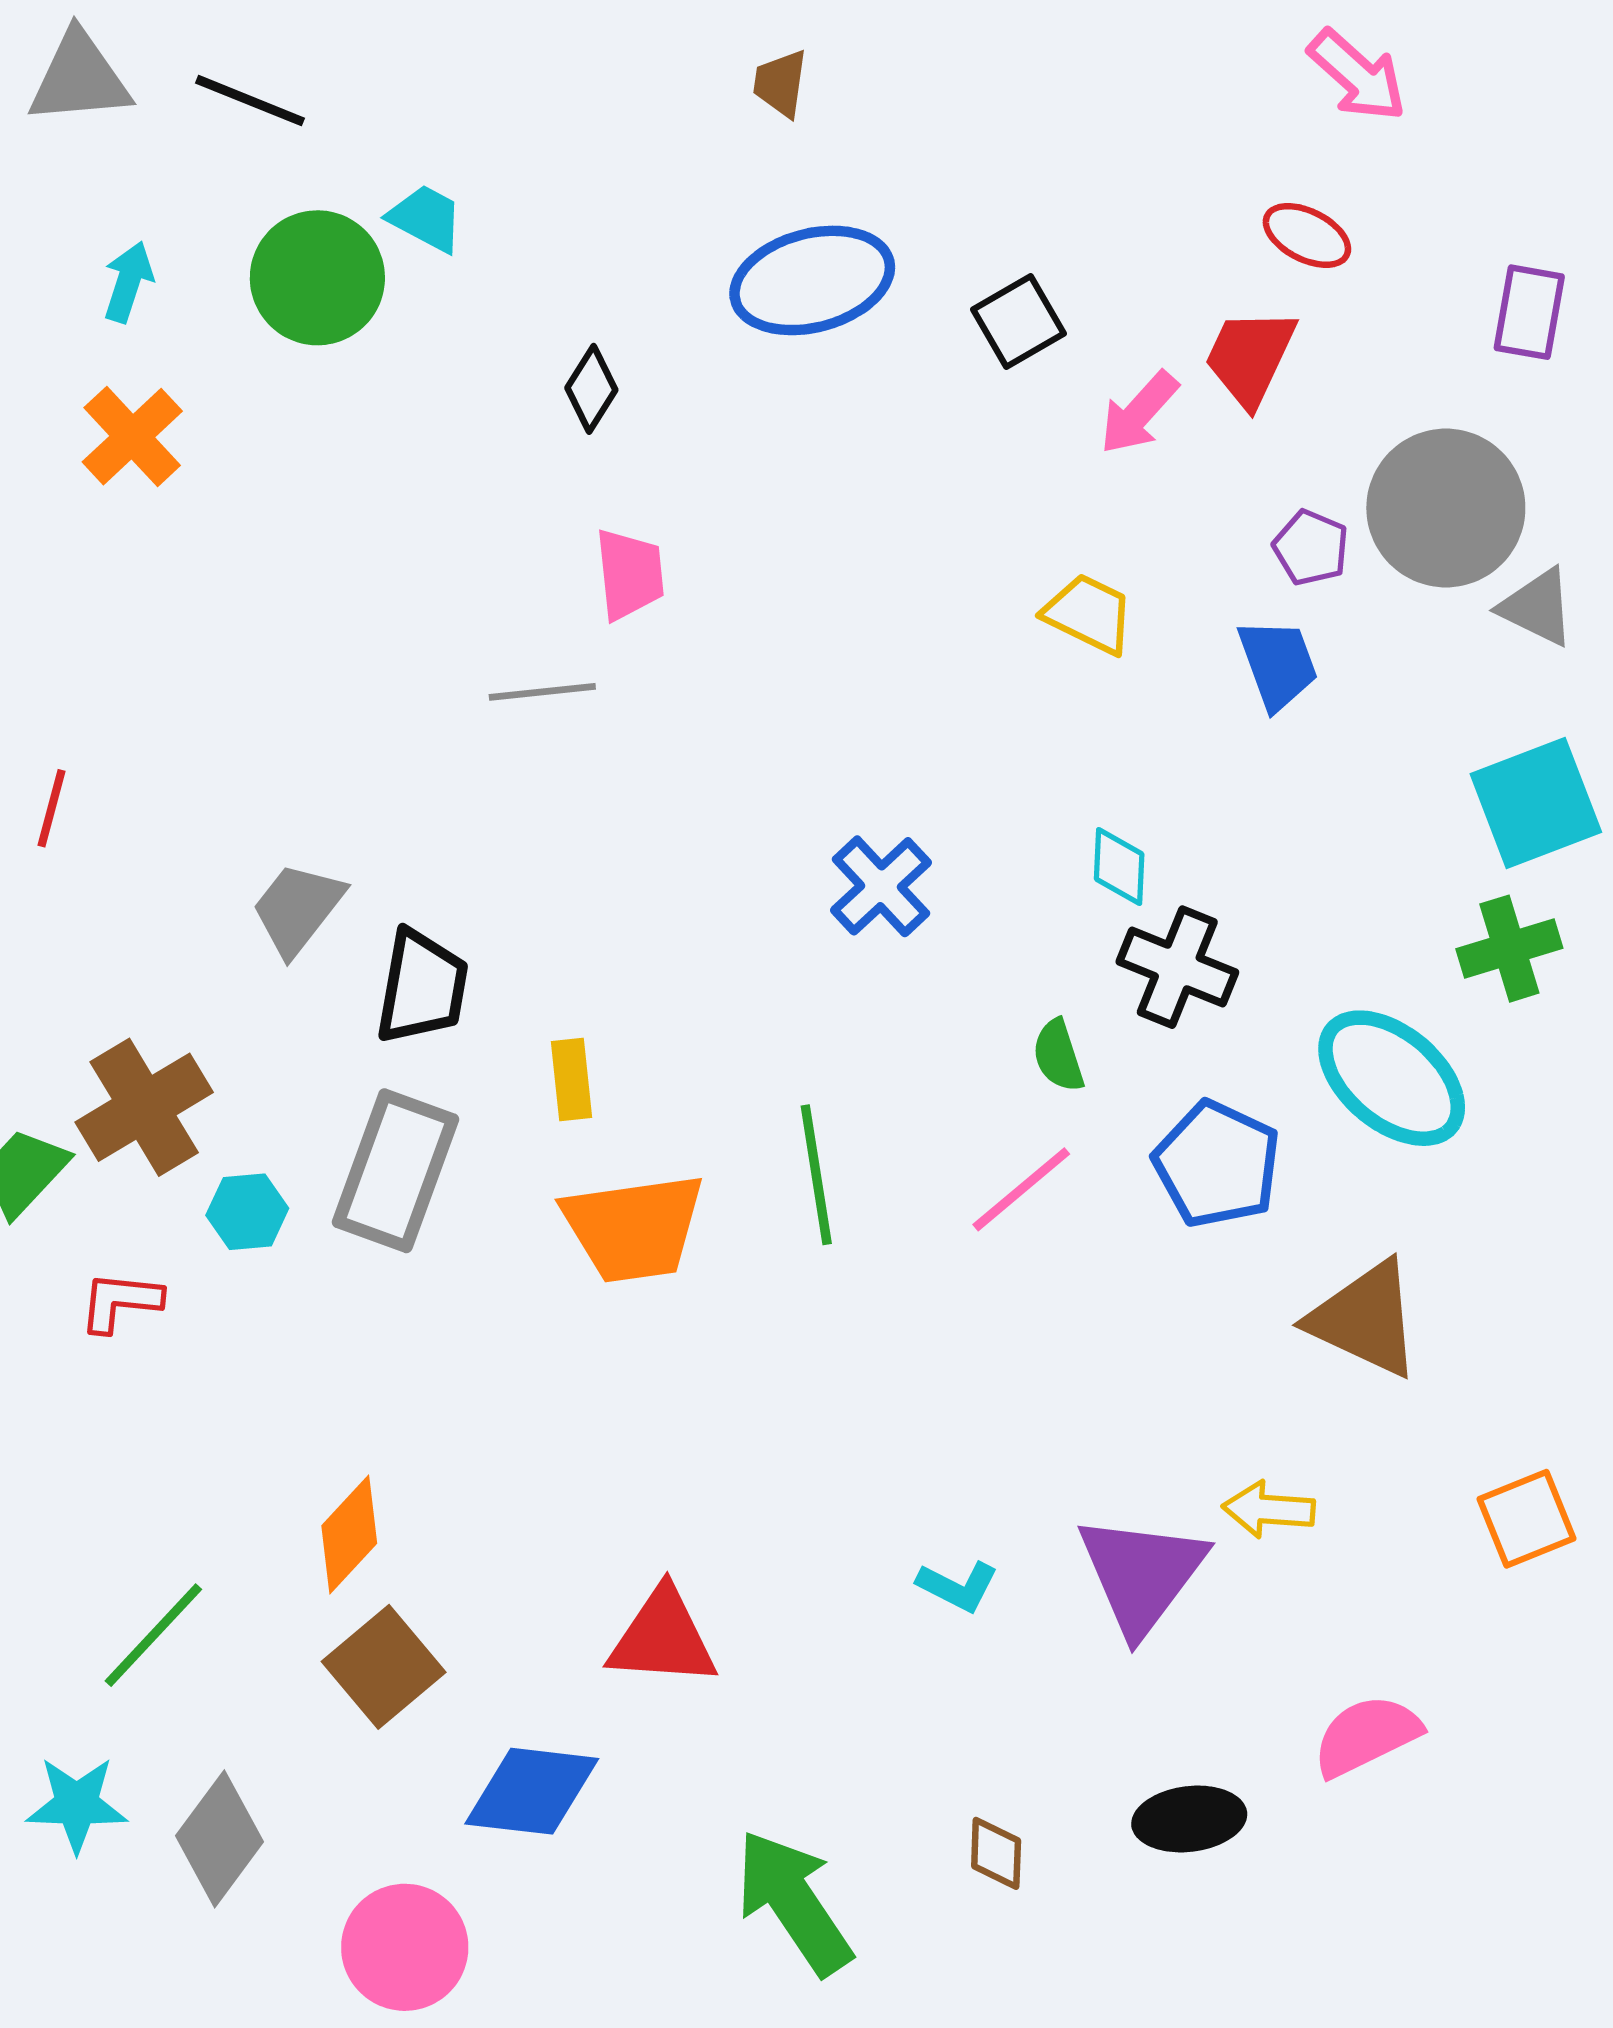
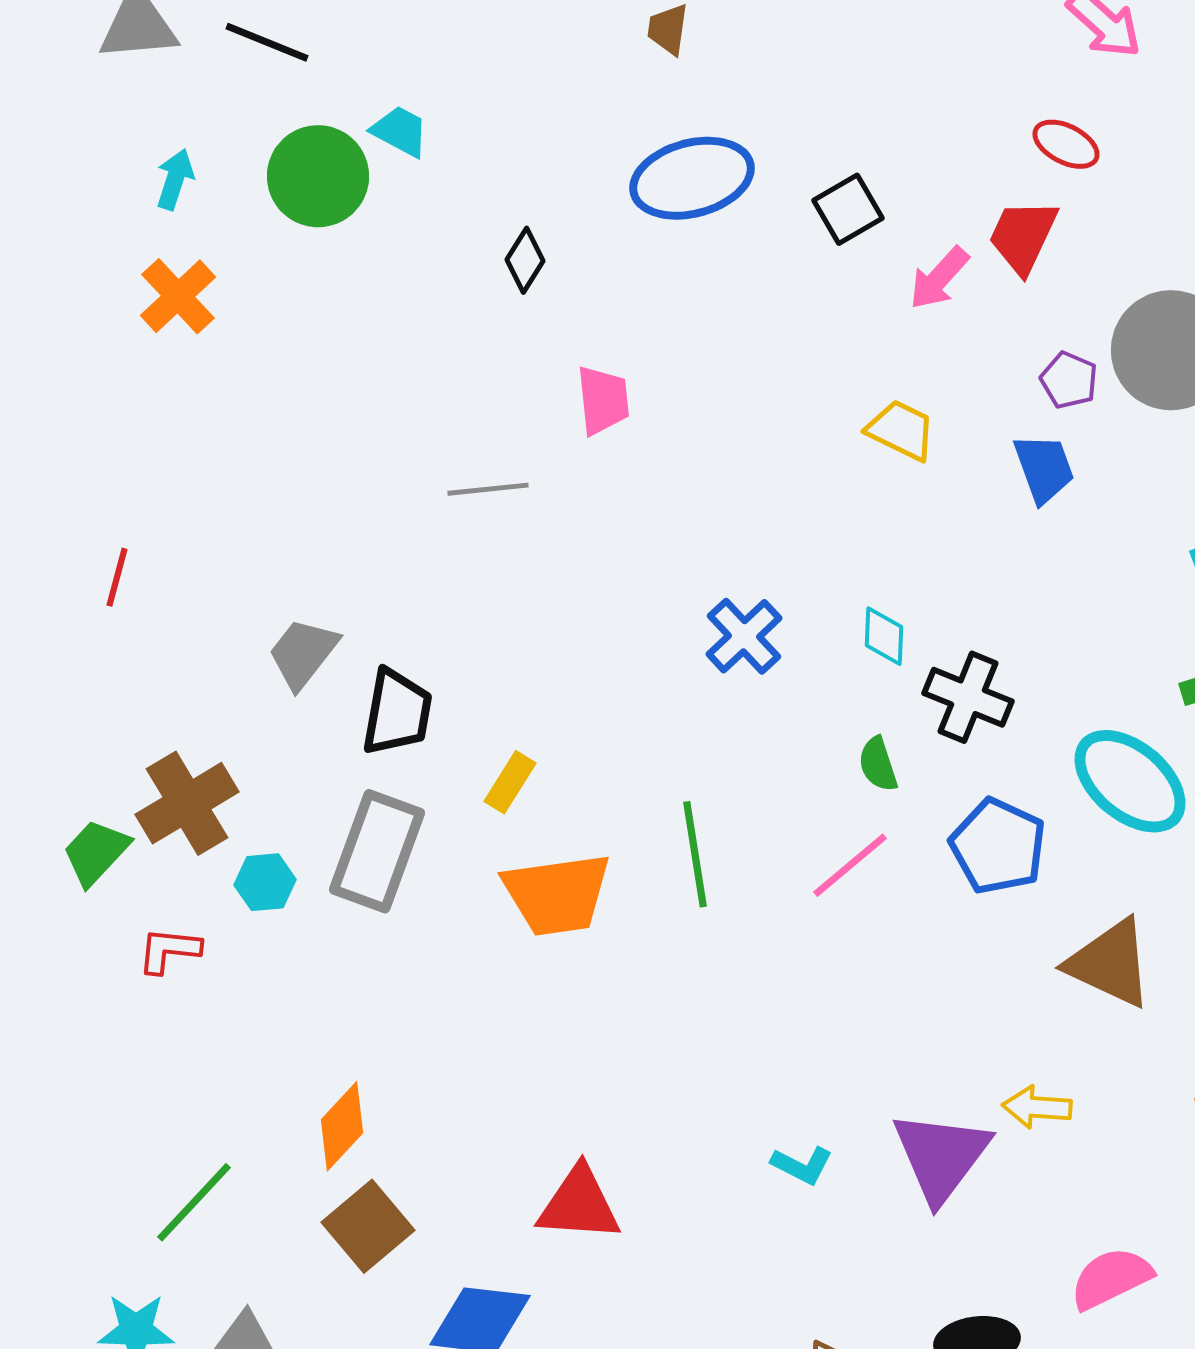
pink trapezoid: (630, 574) -> (603, 400), moved
cyan diamond: (1119, 866) -> (884, 636), moved
yellow rectangle: (571, 1079) -> (510, 782), turned 38

